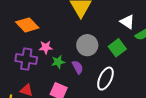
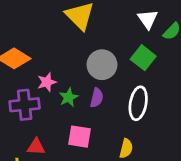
white triangle: (127, 22) -> (148, 19), turned 35
purple semicircle: (78, 67) -> (97, 98), turned 56

